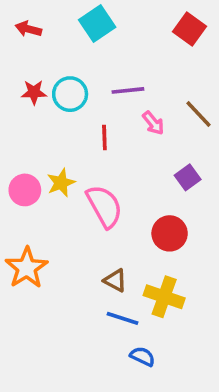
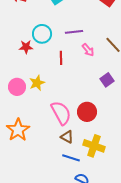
red star: (34, 92) -> (26, 47), moved
pink semicircle: (104, 206) -> (61, 113), moved
red circle: (170, 233) -> (87, 112), moved

